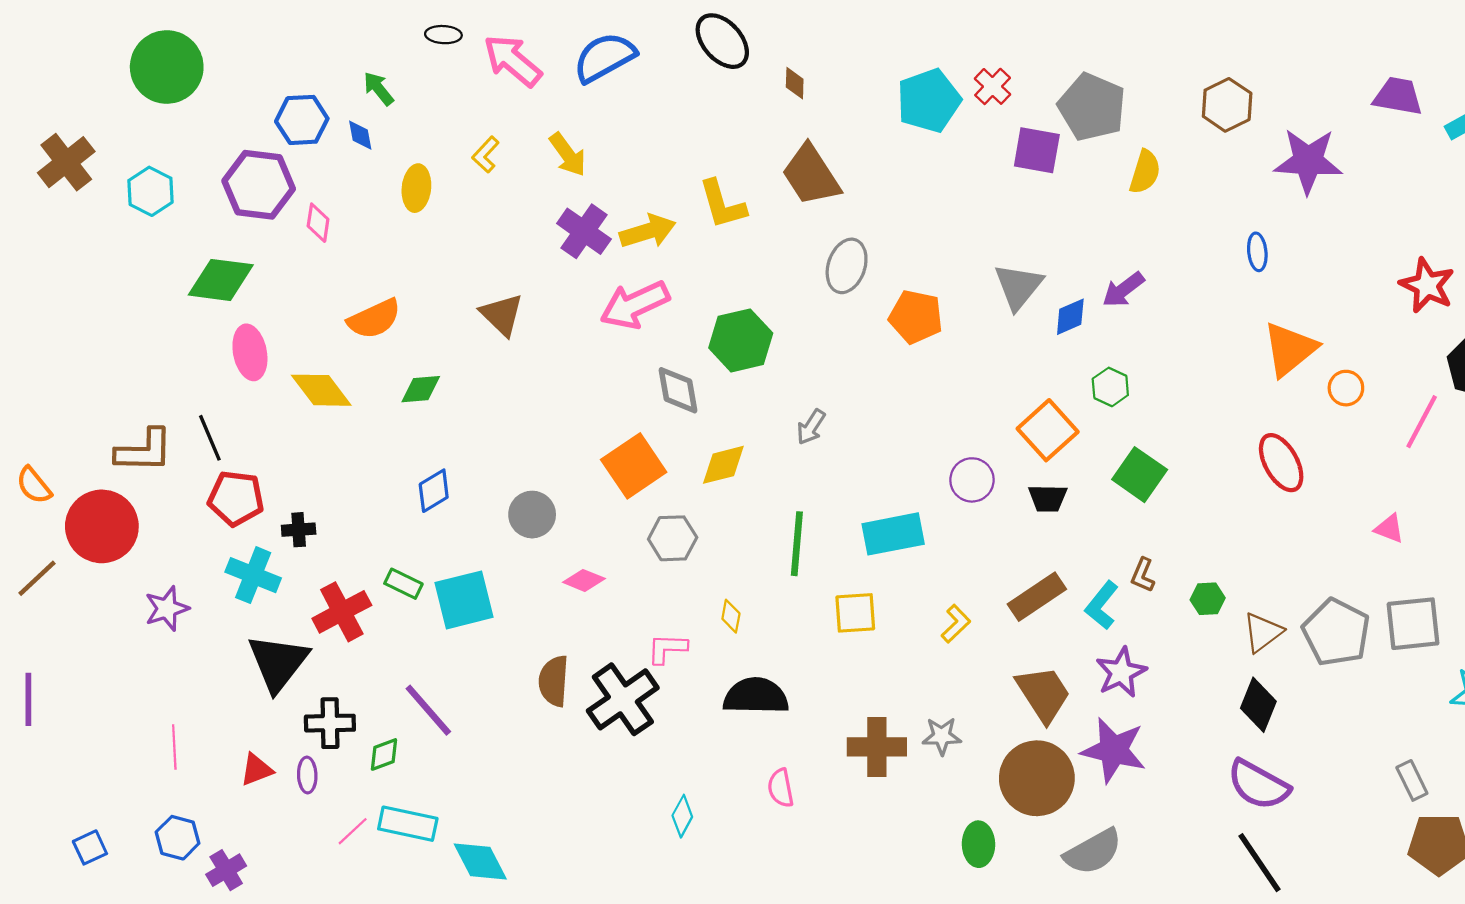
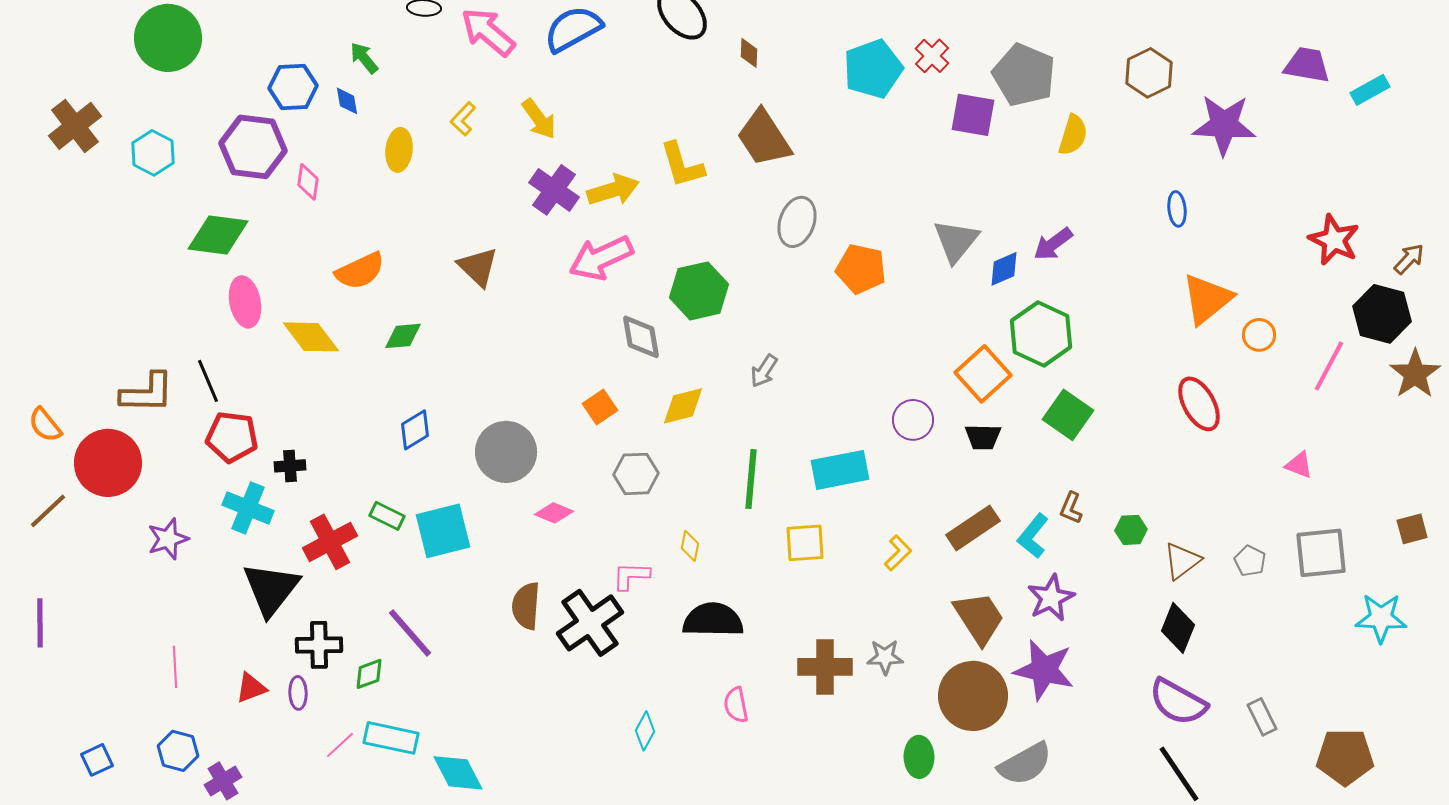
green hexagon: (1110, 387) -> (1041, 334), size x1.8
orange square: (634, 466) -> (600, 407), size x0.6
gray circle: (532, 515) -> (506, 452), size x1.4
gray pentagon: (1336, 632) -> (1250, 561), size x0.5
gray rectangle: (1412, 780) -> (1262, 717), moved

